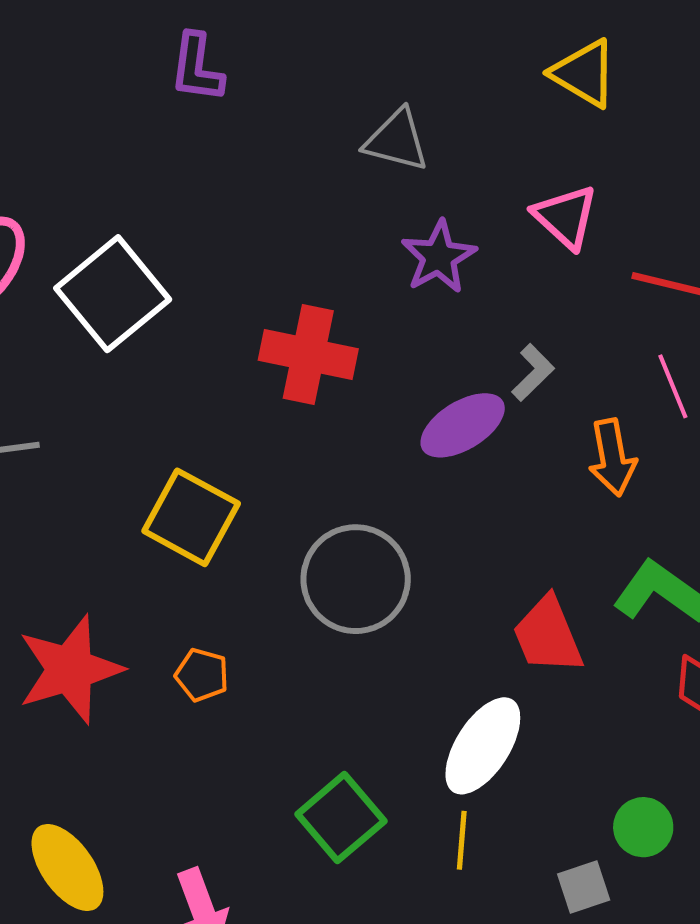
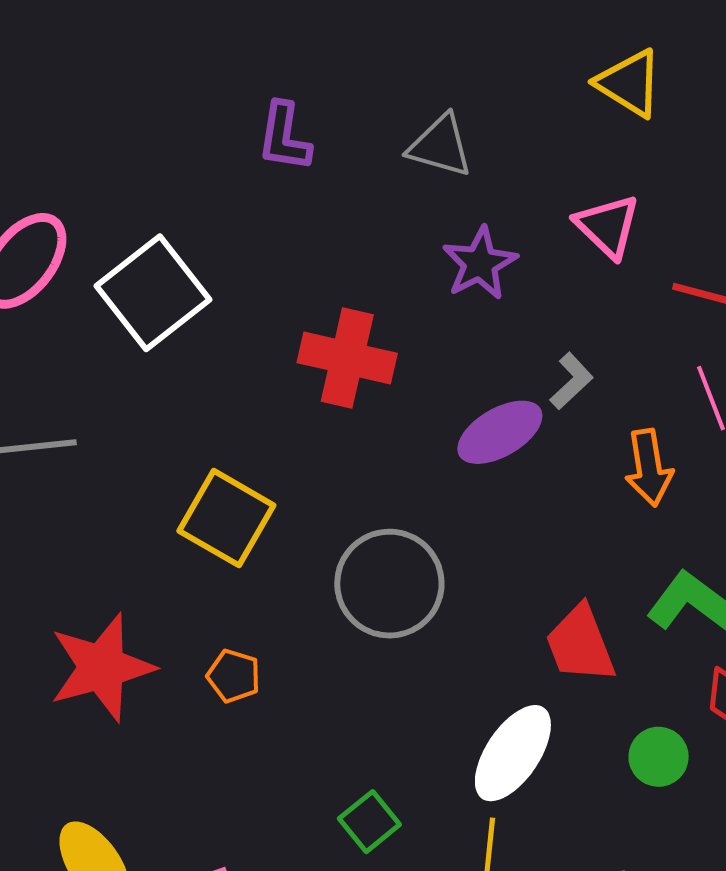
purple L-shape: (197, 68) -> (284, 137), moved
green square: (341, 818) -> (369, 822), size x0.7
green circle: (643, 827) -> (659, 757), moved

